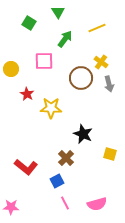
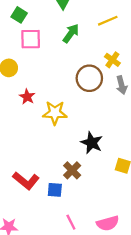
green square: (29, 23) -> (19, 15), moved
pink square: (44, 61) -> (31, 39), moved
blue square: (57, 181) -> (55, 190), moved, turned 32

